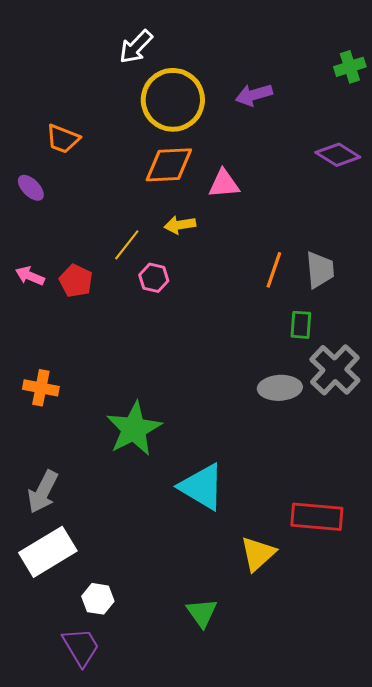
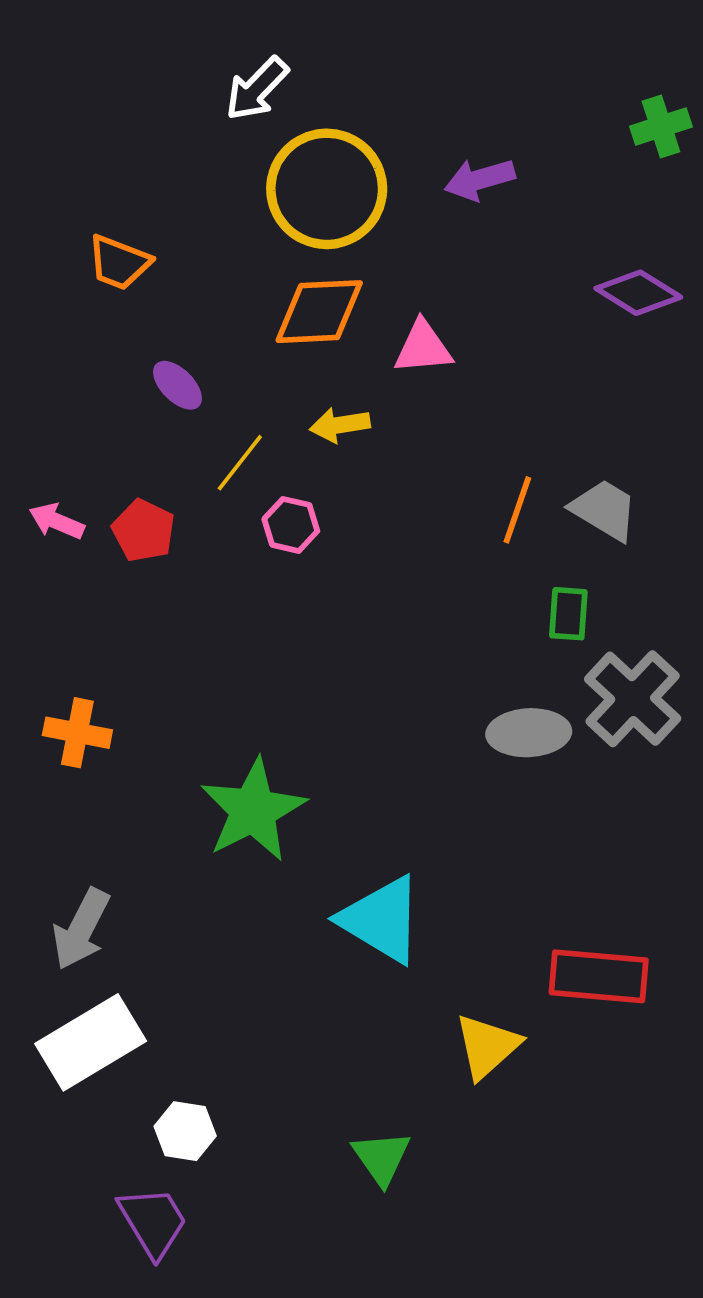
purple ellipse: (31, 188) -> (178, 385), moved
gray trapezoid: (320, 270) -> (604, 510), turned -54

